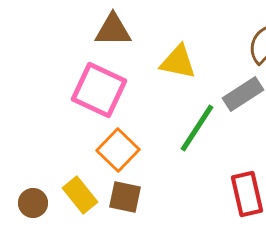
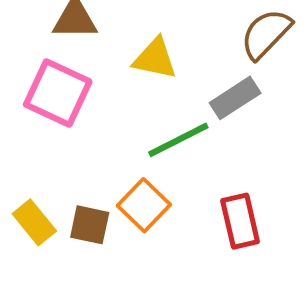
green line: (197, 128) -> (178, 140), turned 30
orange square: (118, 150) -> (144, 205), moved

